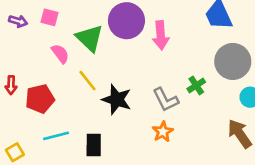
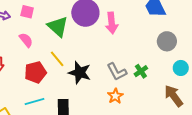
pink semicircle: (60, 54) -> (26, 40), moved
gray circle: (233, 61) -> (167, 41), size x0.7
green cross: (196, 85) -> (141, 71), moved
red pentagon: (40, 99) -> (35, 72), moved

